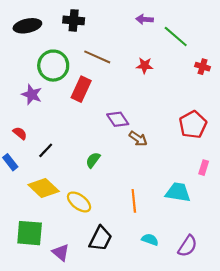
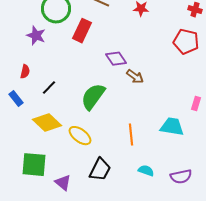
red pentagon: (193, 125) -> (186, 42), moved, turned -30
red semicircle: (20, 133) -> (25, 72), turned 64
green semicircle: (93, 160) -> (93, 97), size x1.8
purple semicircle: (188, 246) -> (181, 177), turned 45

